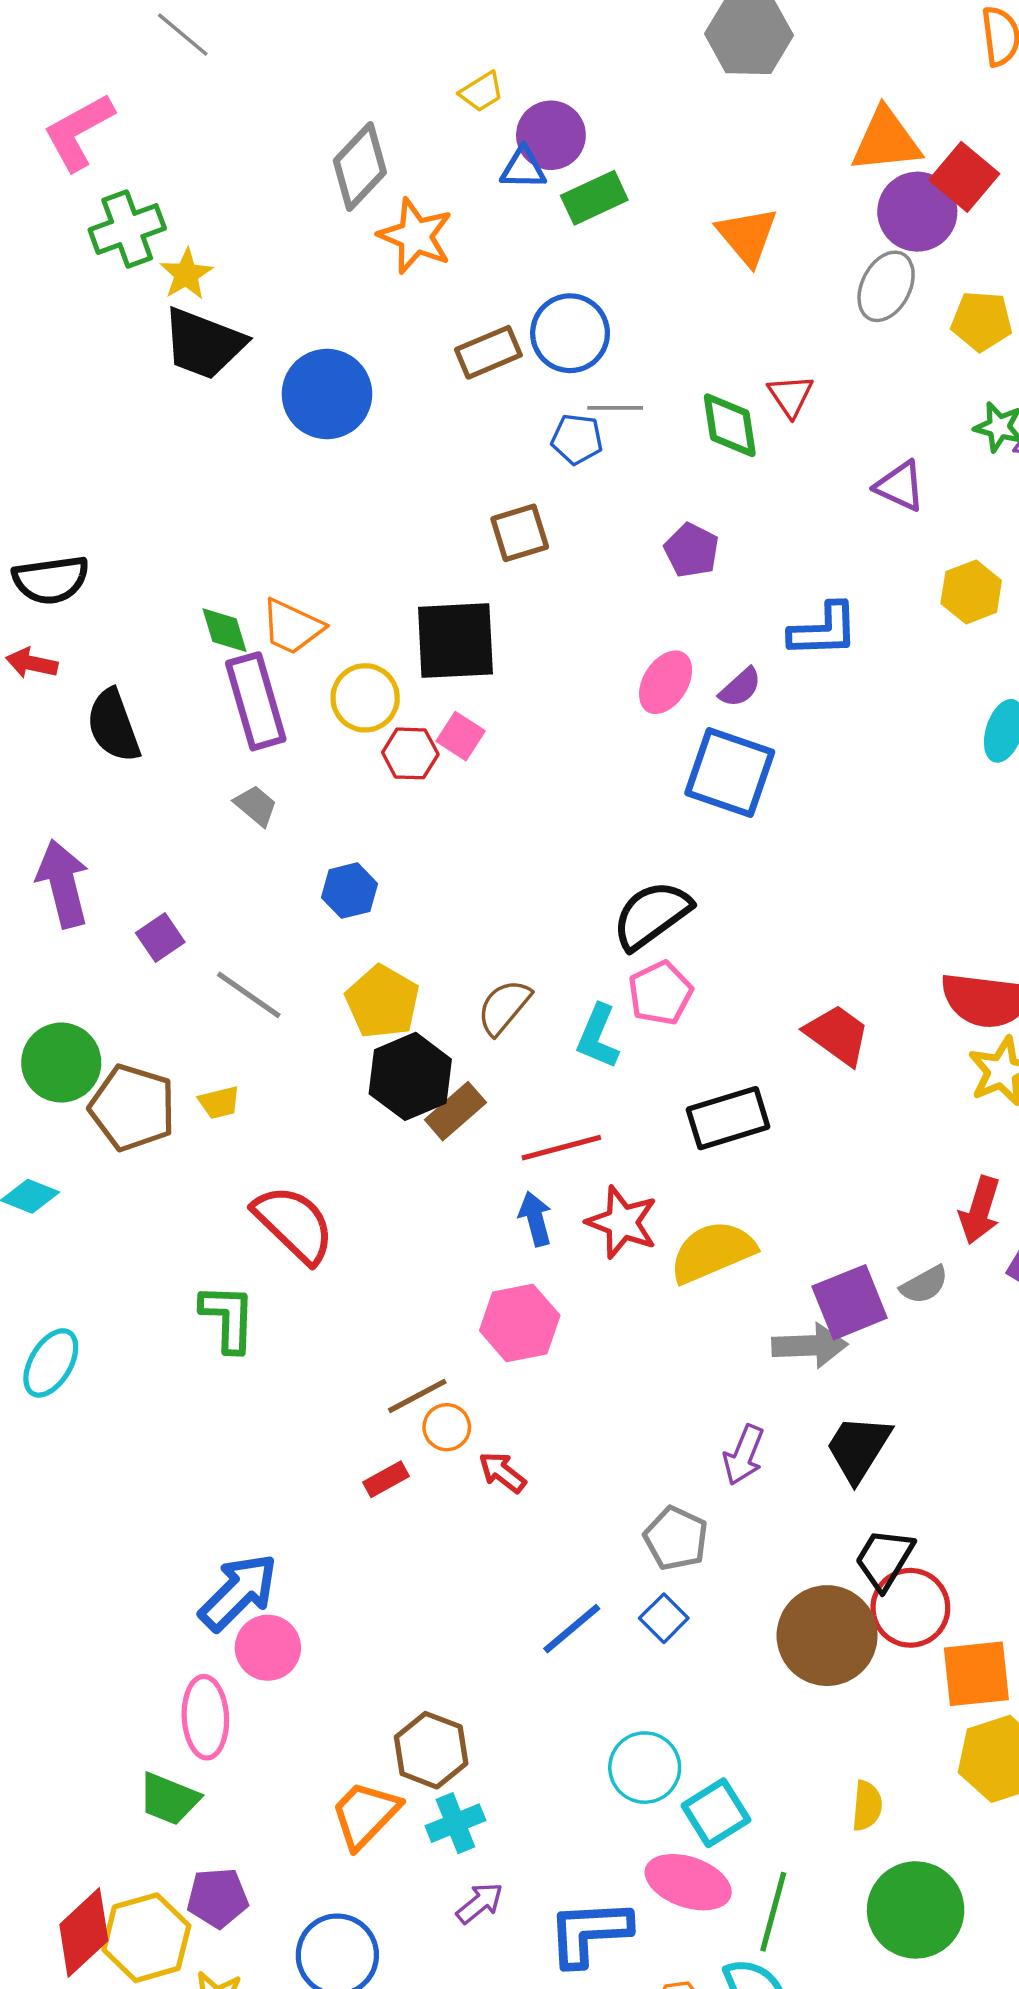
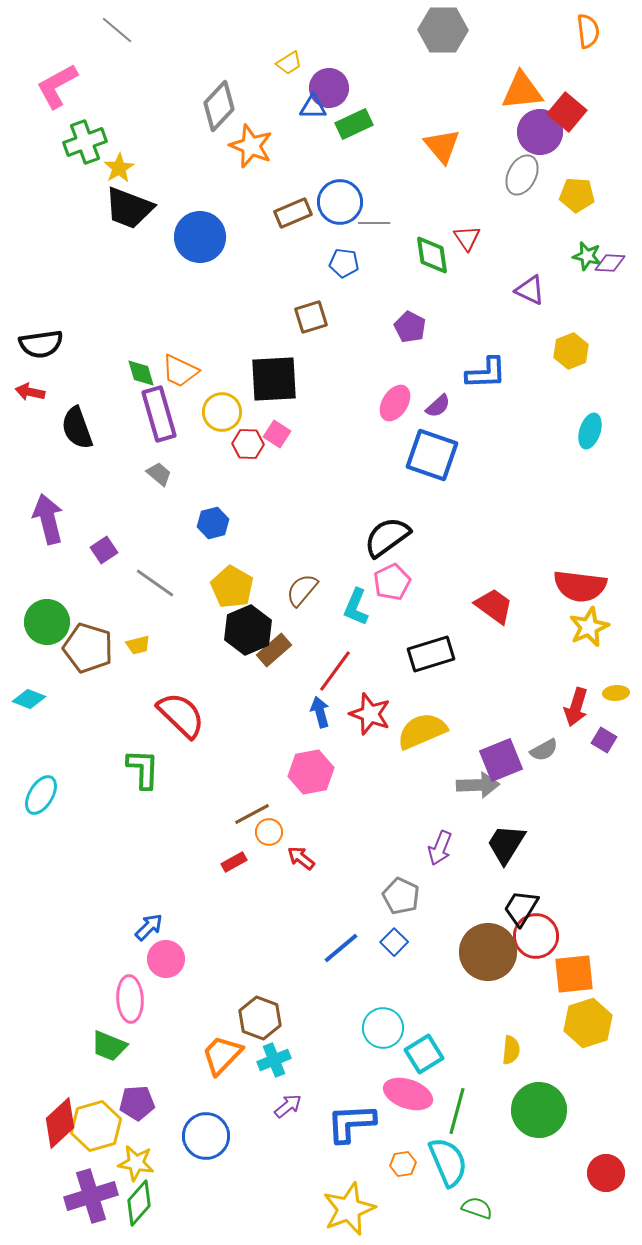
gray line: (615, 408) -> (374, 223), moved
red line: (561, 1148) -> (335, 671), turned -39
blue arrow: (238, 1592) -> (149, 927), size x0.6

